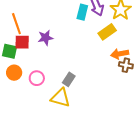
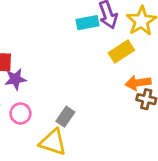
cyan rectangle: (82, 12) -> (87, 23), turned 63
purple star: (46, 38) -> (15, 79), moved

